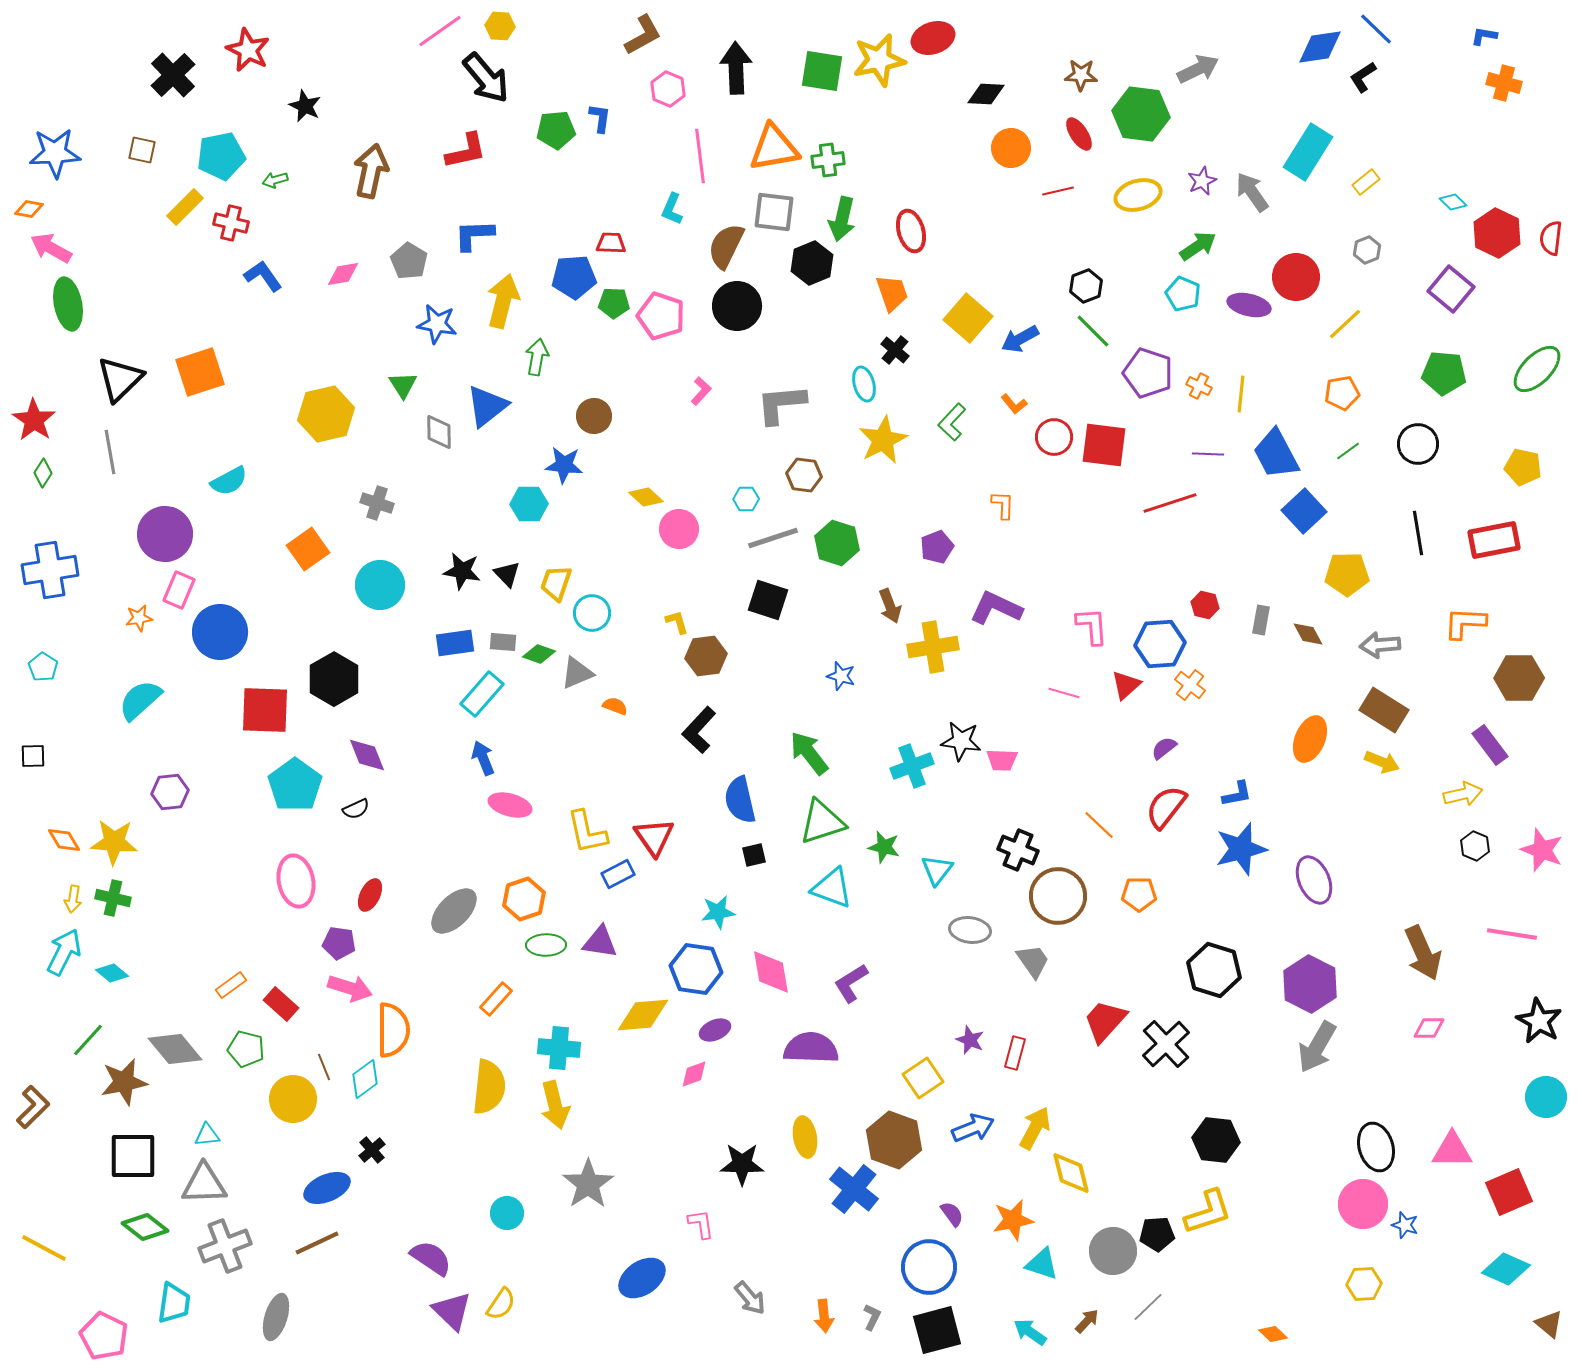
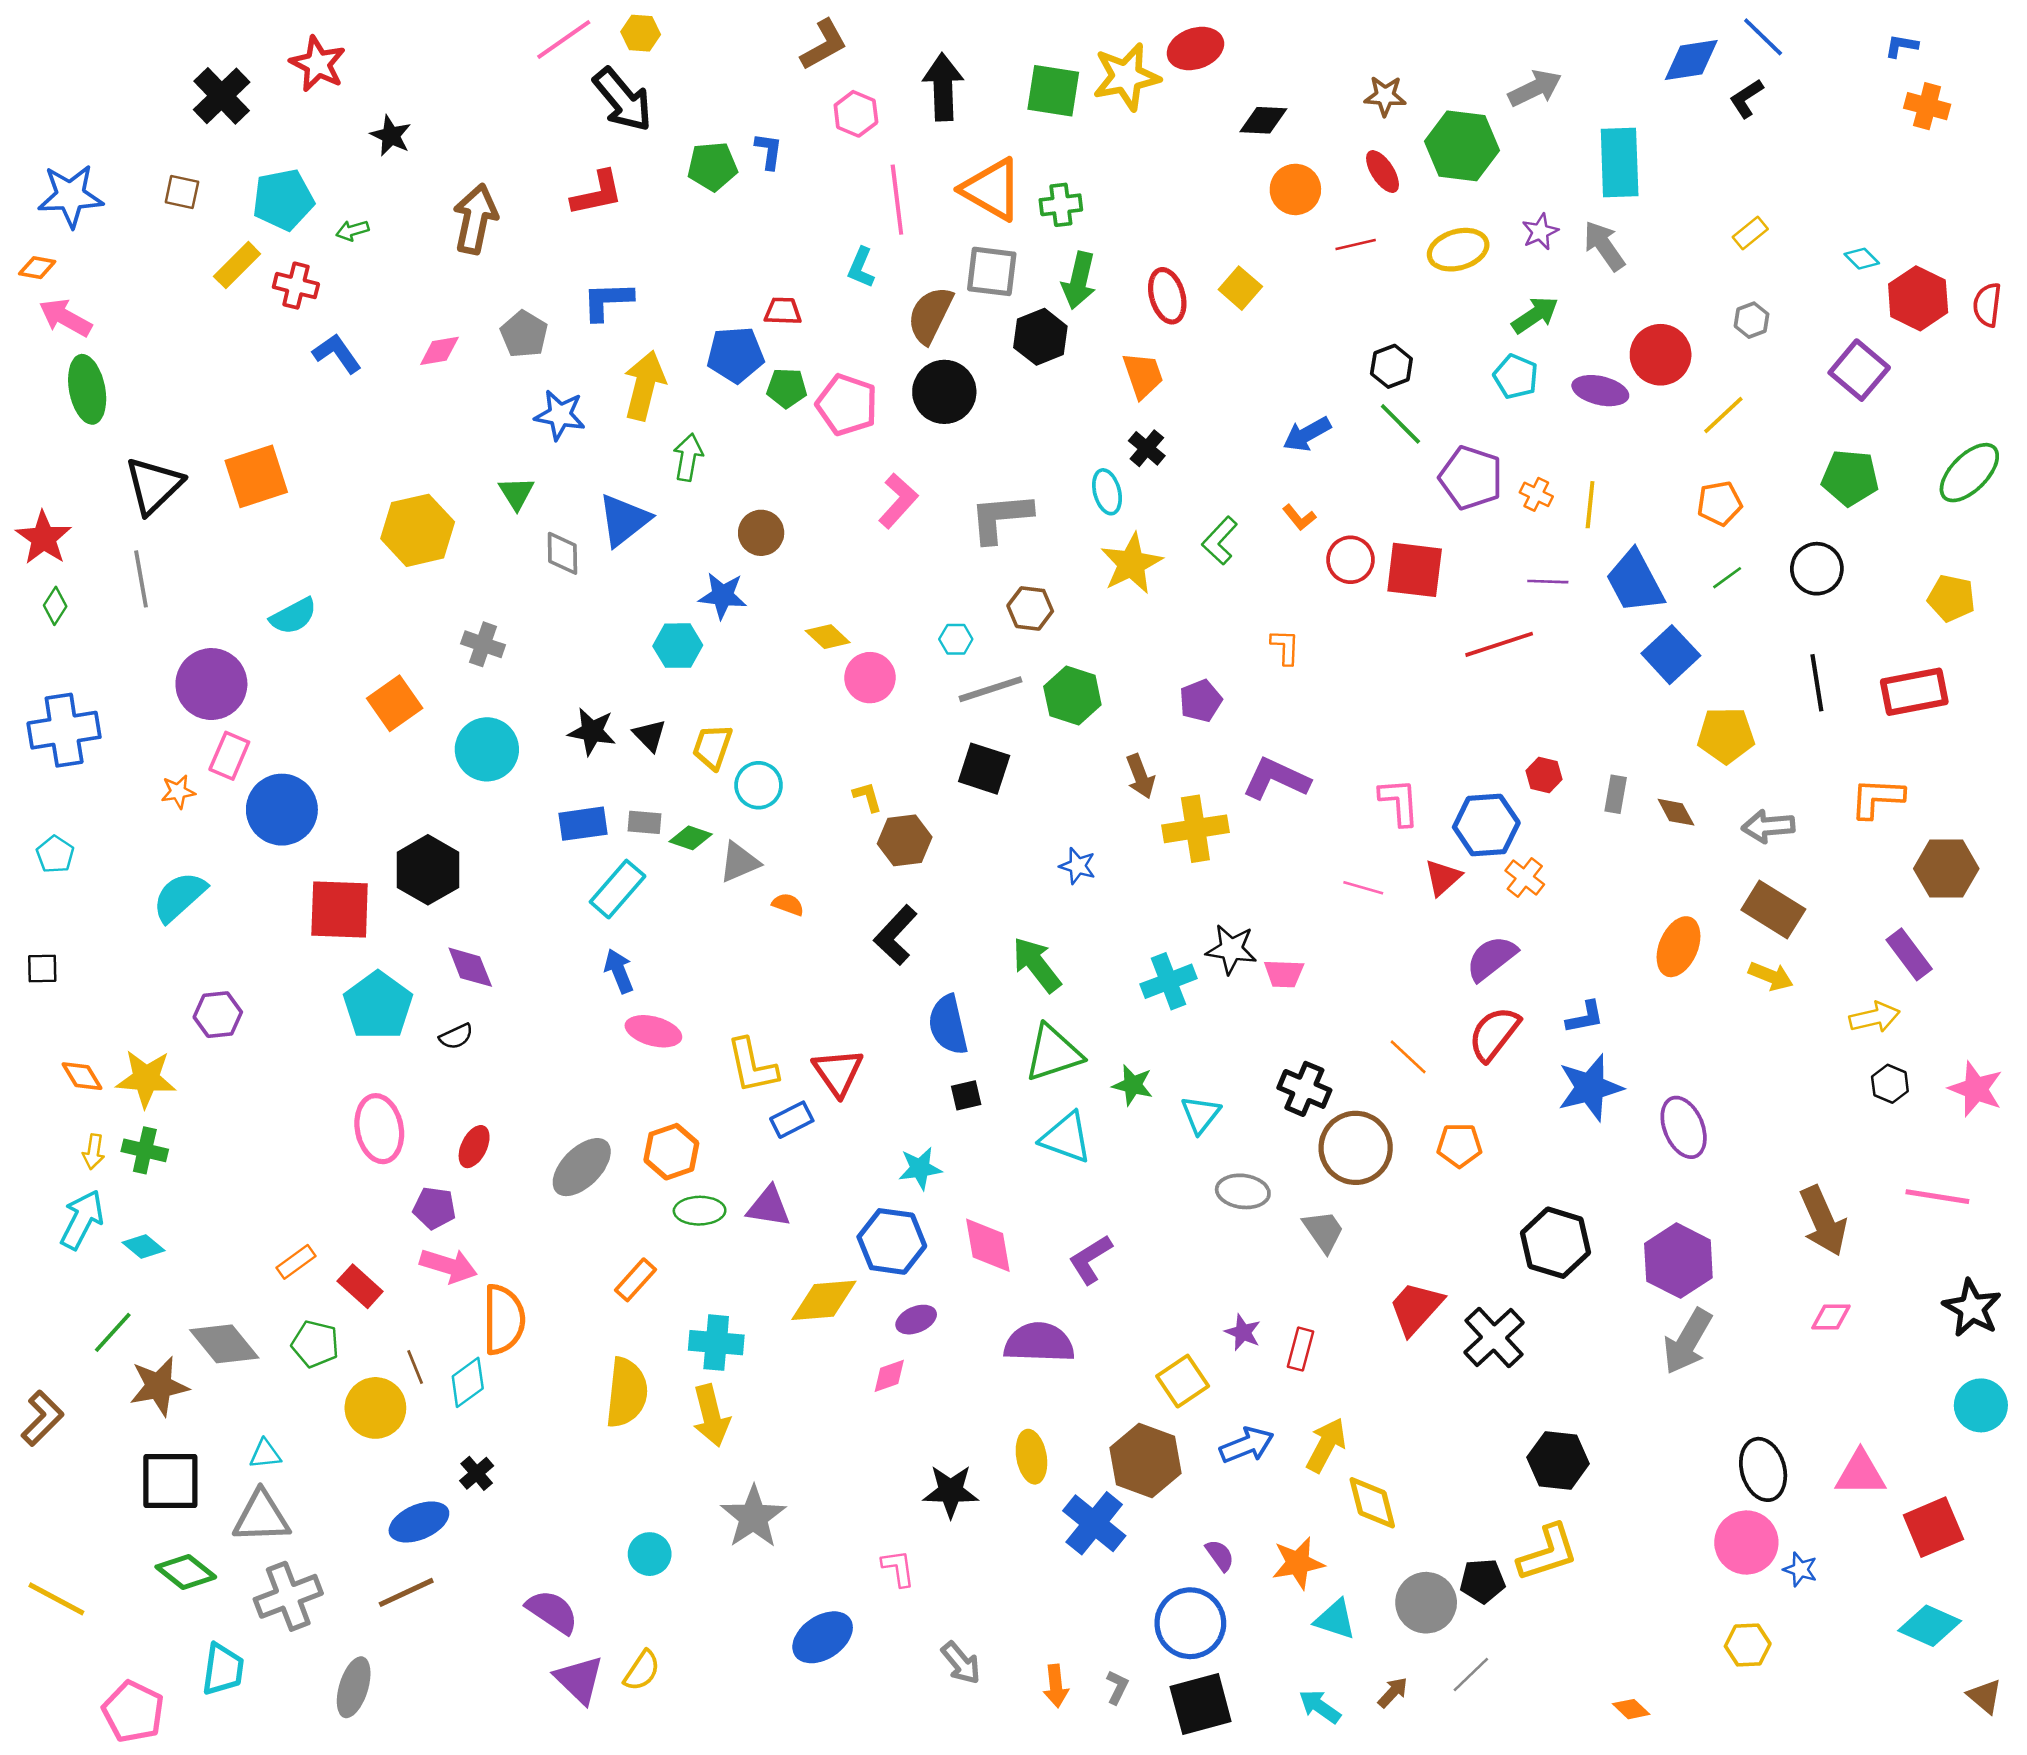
orange triangle: (774, 148) -> (992, 189), turned 40
cyan rectangle: (1308, 152) -> (1620, 163), moved, turned -34
yellow square: (968, 318) -> (1240, 288), moved, size x0.7
pink L-shape: (701, 391) -> (898, 501), size x1.5
purple semicircle: (1164, 748) -> (1491, 958), size x1.6

